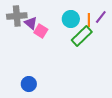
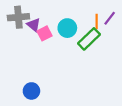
cyan circle: (71, 19) -> (67, 28), moved
pink square: (41, 31) -> (44, 33), turned 32

